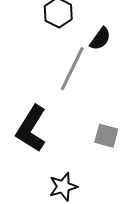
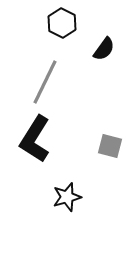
gray line: (72, 69) -> (45, 82), moved

